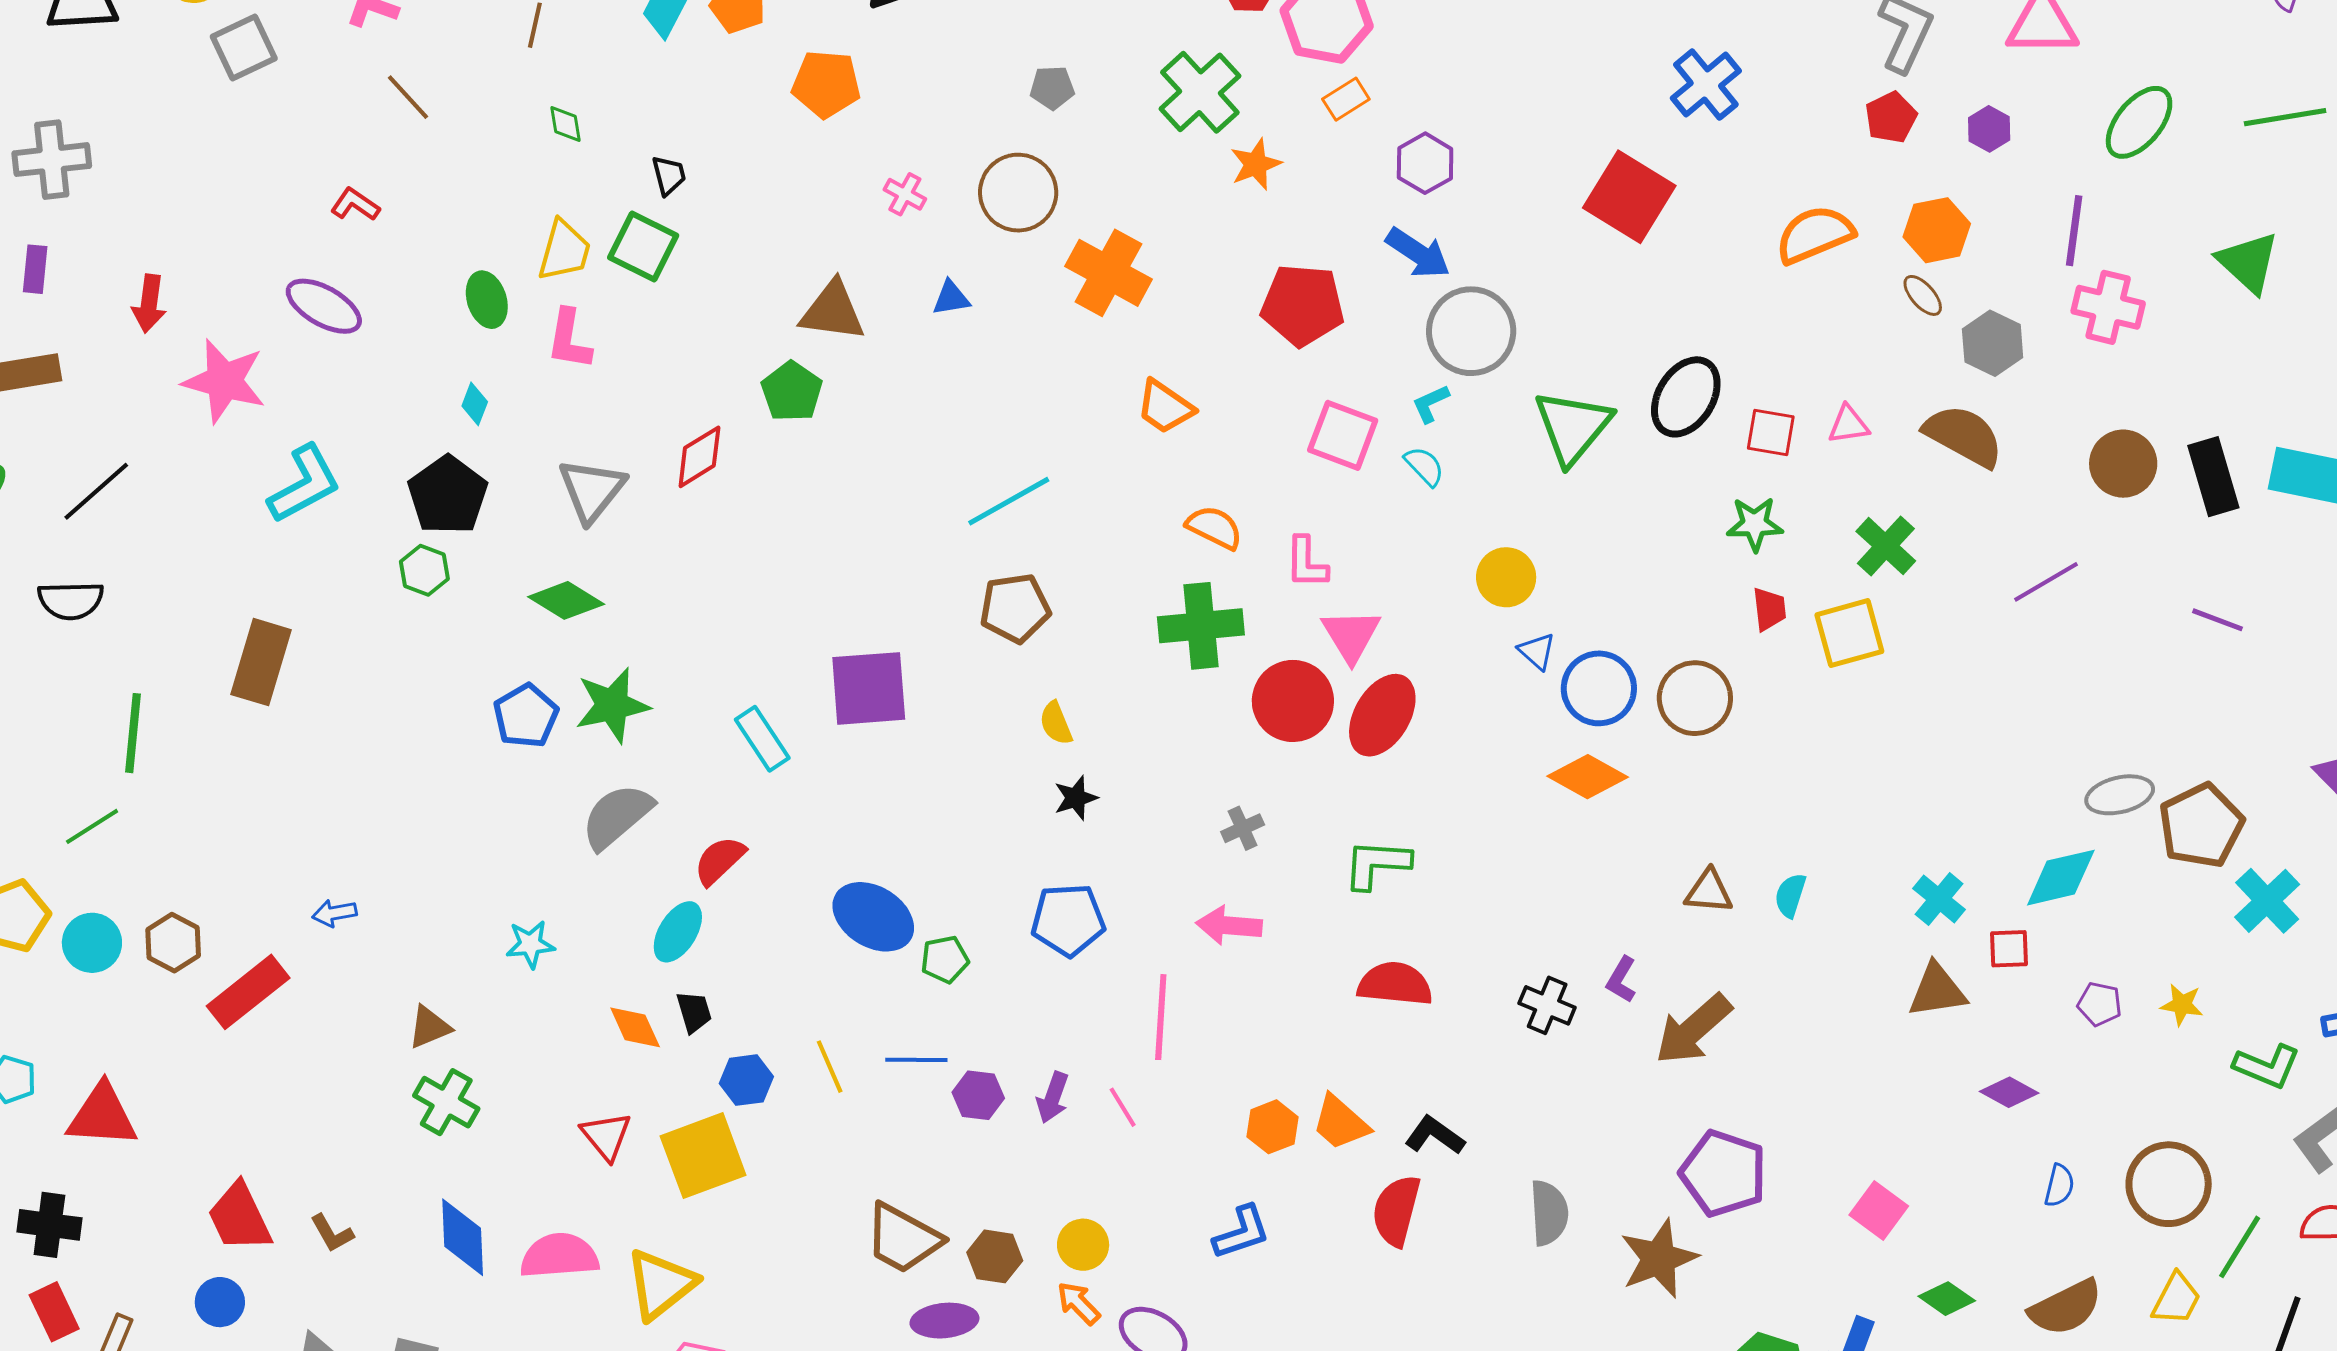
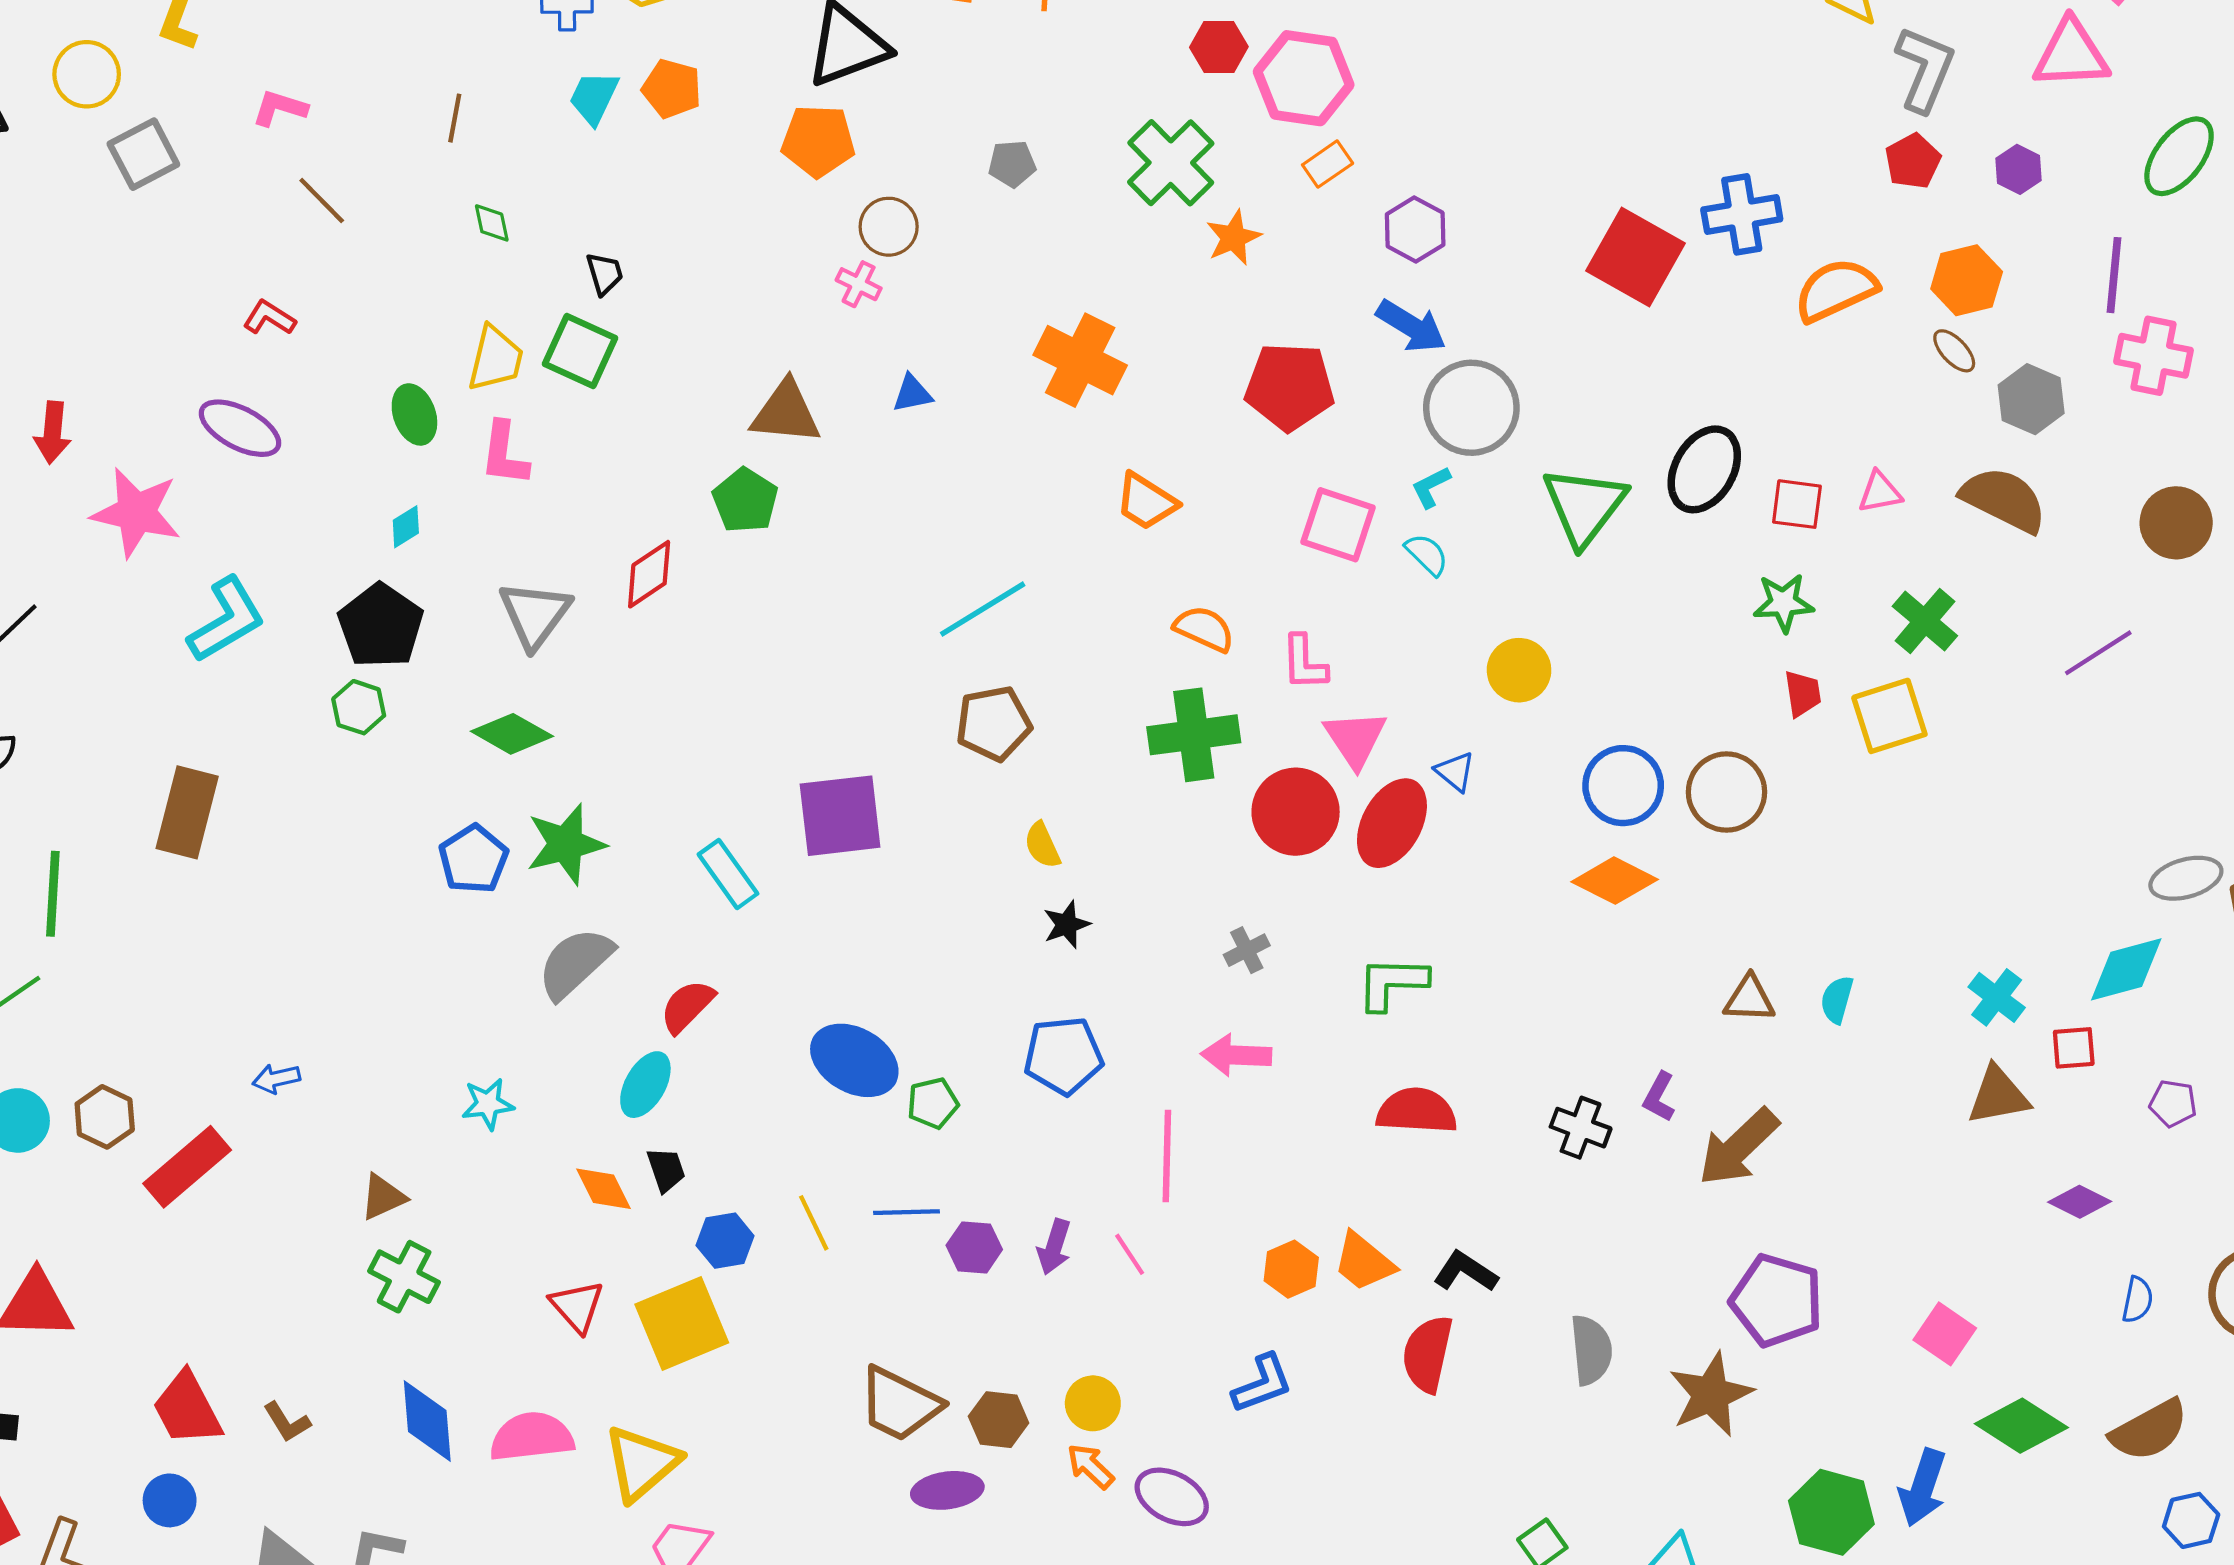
orange pentagon: (826, 84) -> (818, 141), moved
blue cross: (1706, 84) -> (1742, 214), moved, turned 32
brown circle: (1018, 193) -> (889, 227), moved, size x0.7
cyan diamond: (475, 404) -> (406, 527), turned 39
blue triangle: (1537, 651) -> (1455, 772), moved
green diamond: (1947, 1299) -> (2021, 1426), size x1.5

